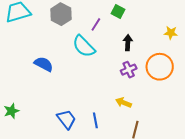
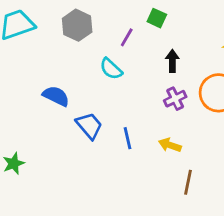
cyan semicircle: (84, 46) -> (111, 69), size x0.7
blue trapezoid: (66, 119) -> (89, 126), moved
blue line: (95, 120) -> (128, 138), moved

